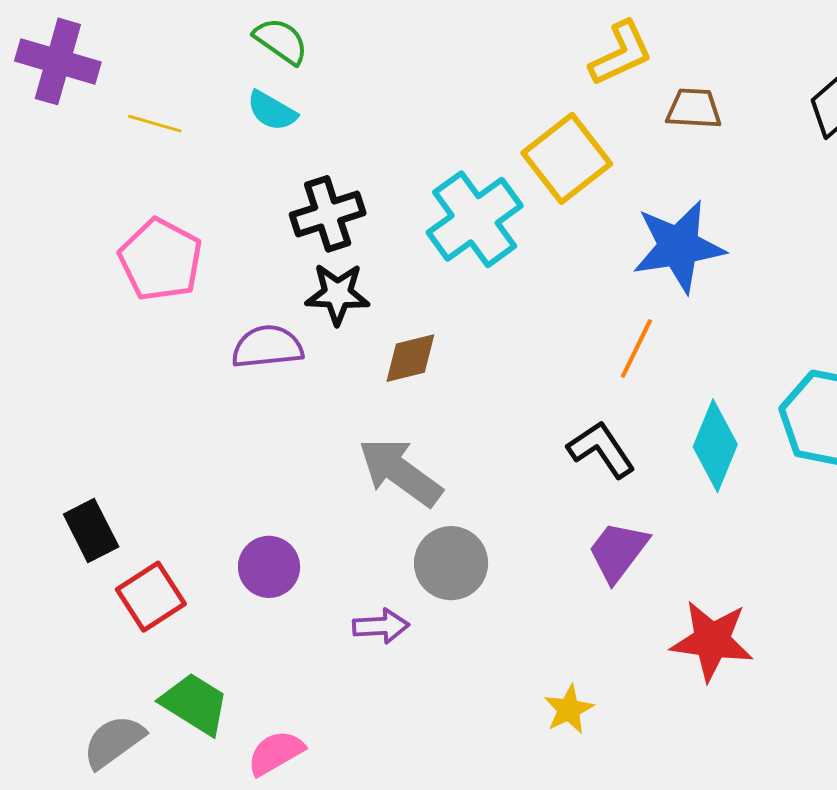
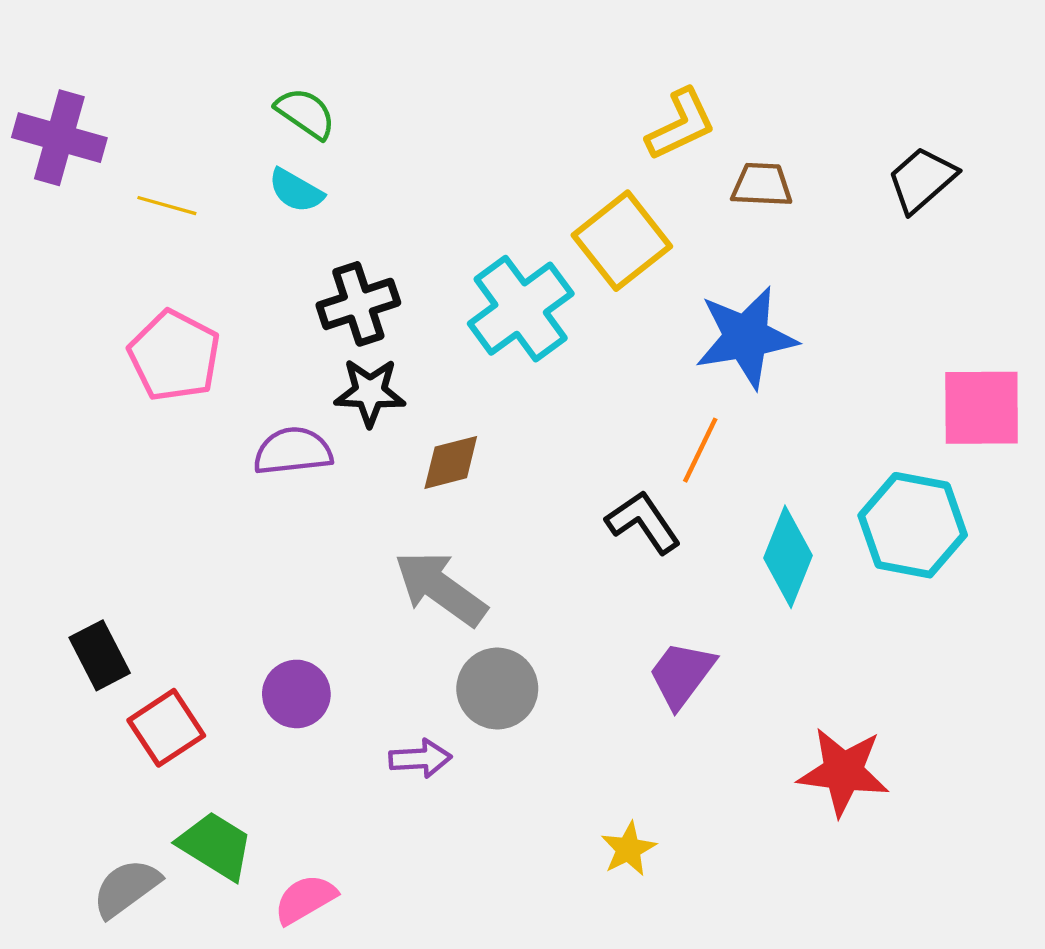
black L-shape: (601, 449) -> (643, 522), moved
red star: (712, 641) -> (843, 772), moved

